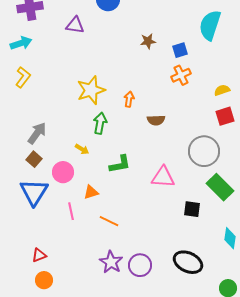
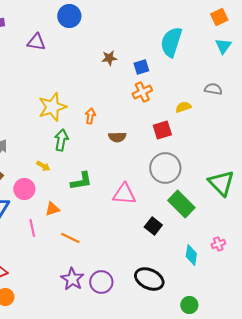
red square: (225, 116) -> (162, 130), moved
black square: (192, 209) -> (153, 226), turned 30

